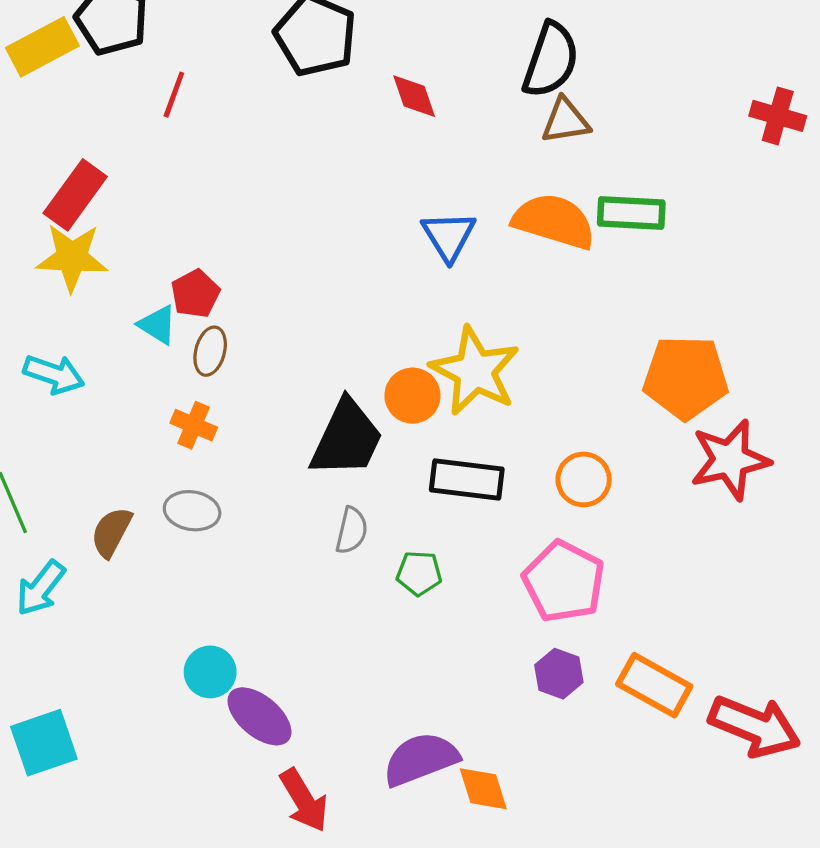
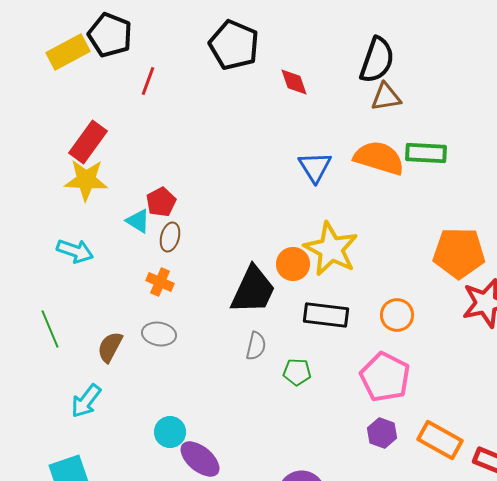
cyan arrow: (41, 588) -> (86, 401), moved

